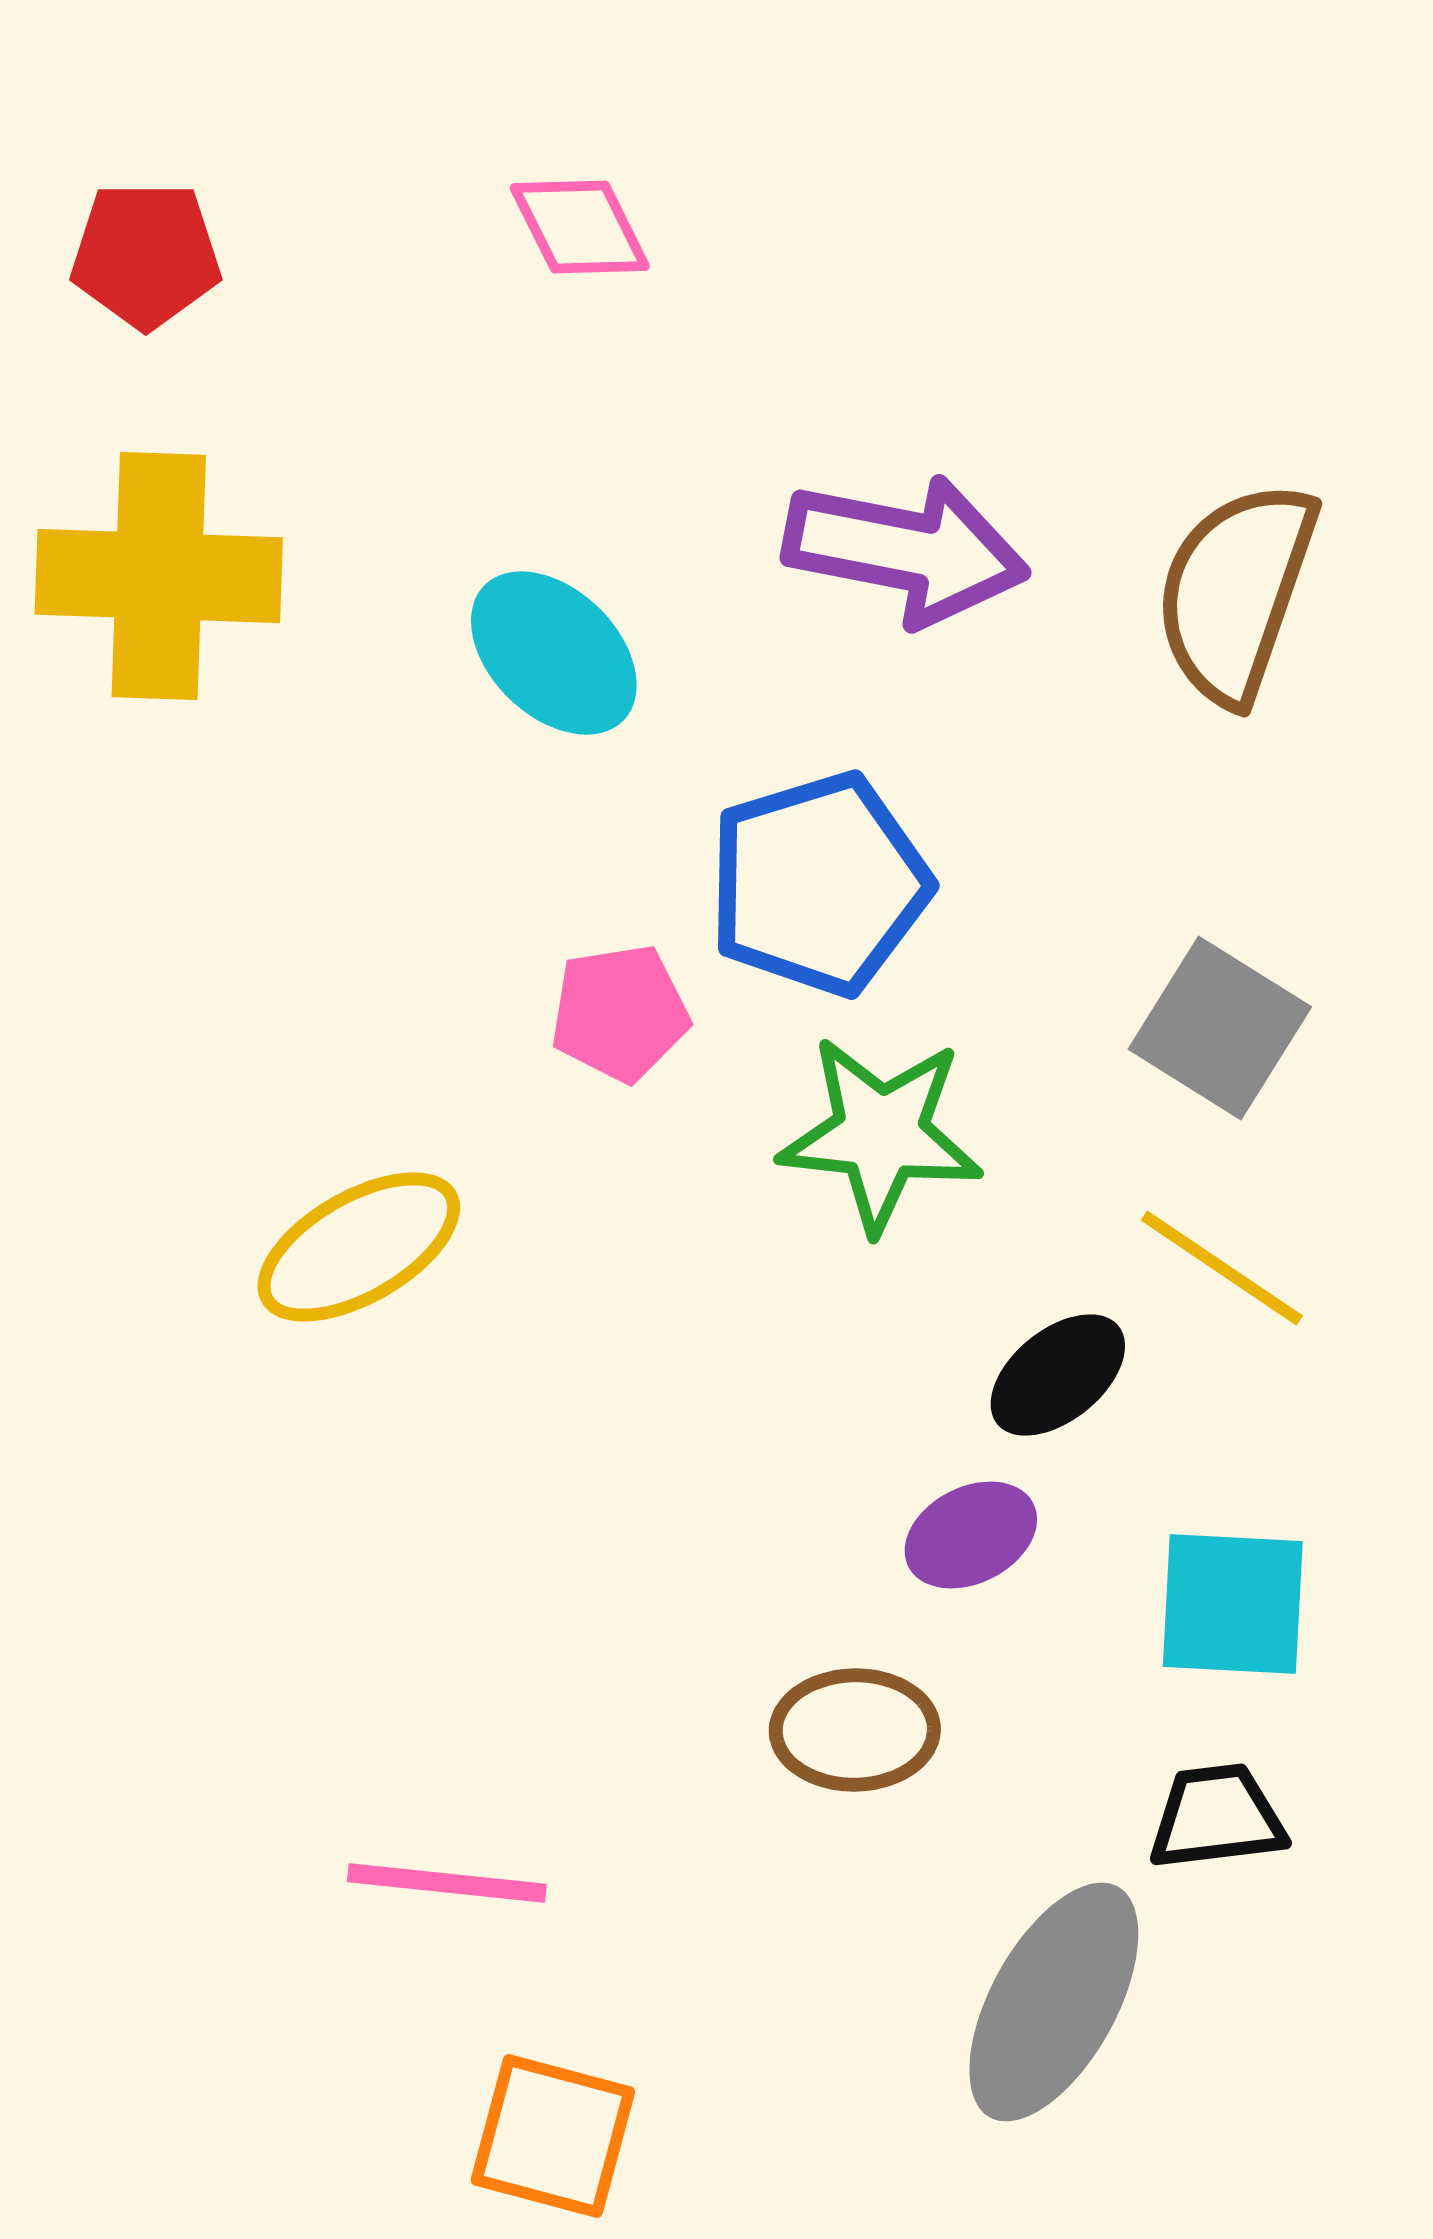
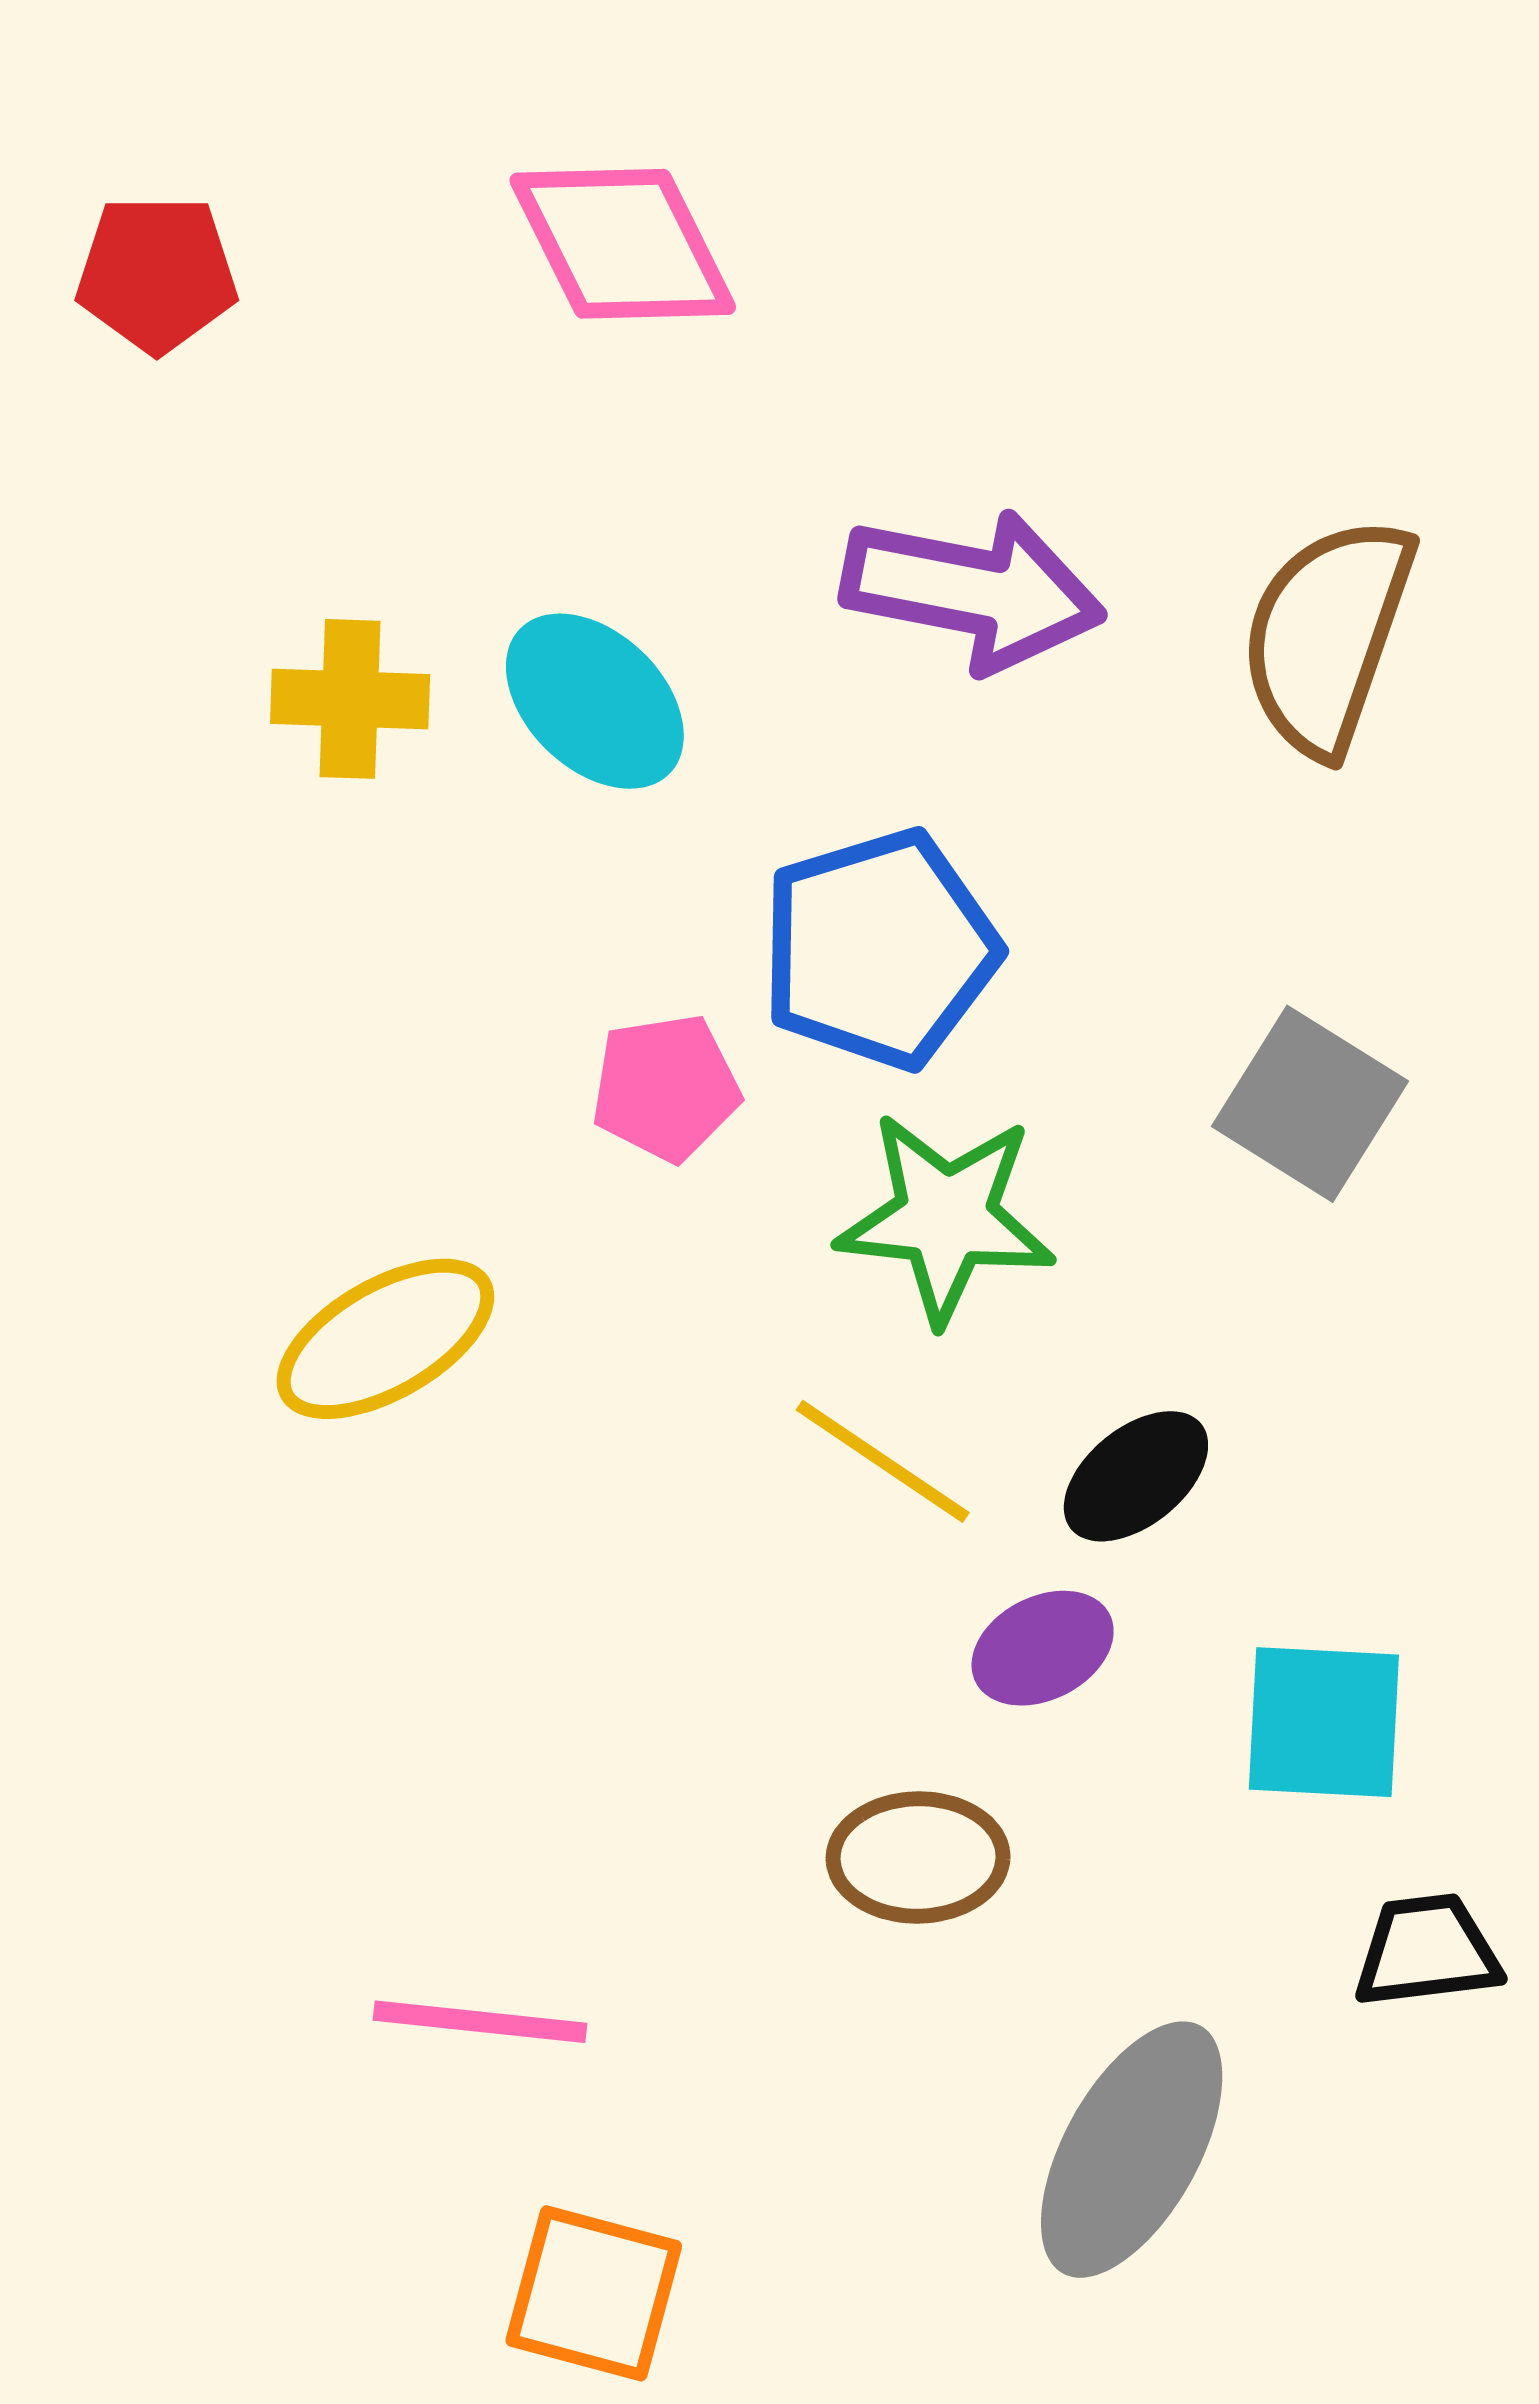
pink diamond: (580, 227) -> (623, 244), size x1.5
yellow cross: (159, 576) -> (350, 699), moved, size x0.6
yellow line: (1222, 1268) -> (883, 1461), moved
black trapezoid: (1217, 1817) -> (1427, 1951), moved

